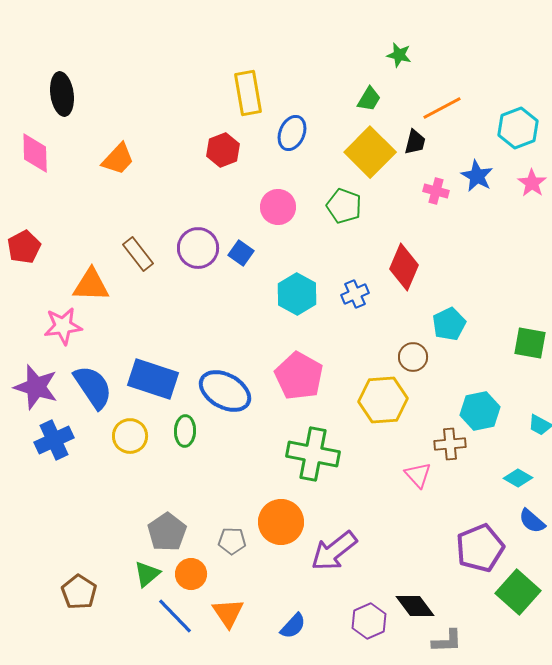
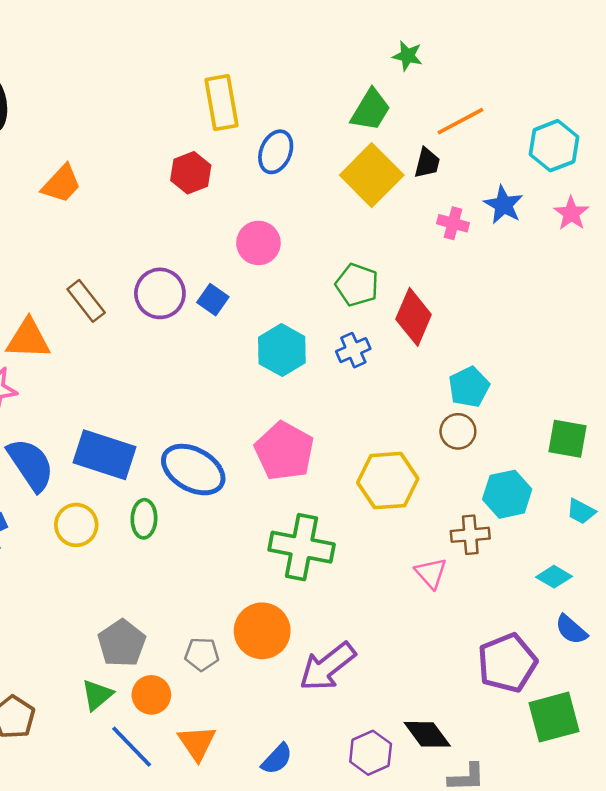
green trapezoid: (369, 99) -> (371, 110), size x1.4
green pentagon: (344, 206) -> (357, 285), moved
green square: (530, 343) -> (568, 439), moved
brown circle: (413, 357) -> (458, 431), moved
green square: (518, 592) -> (554, 717), turned 33

